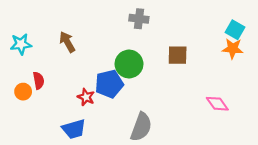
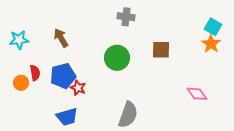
orange star: (233, 49) -> (211, 44), turned 30
blue pentagon: (109, 84) -> (63, 76), moved

